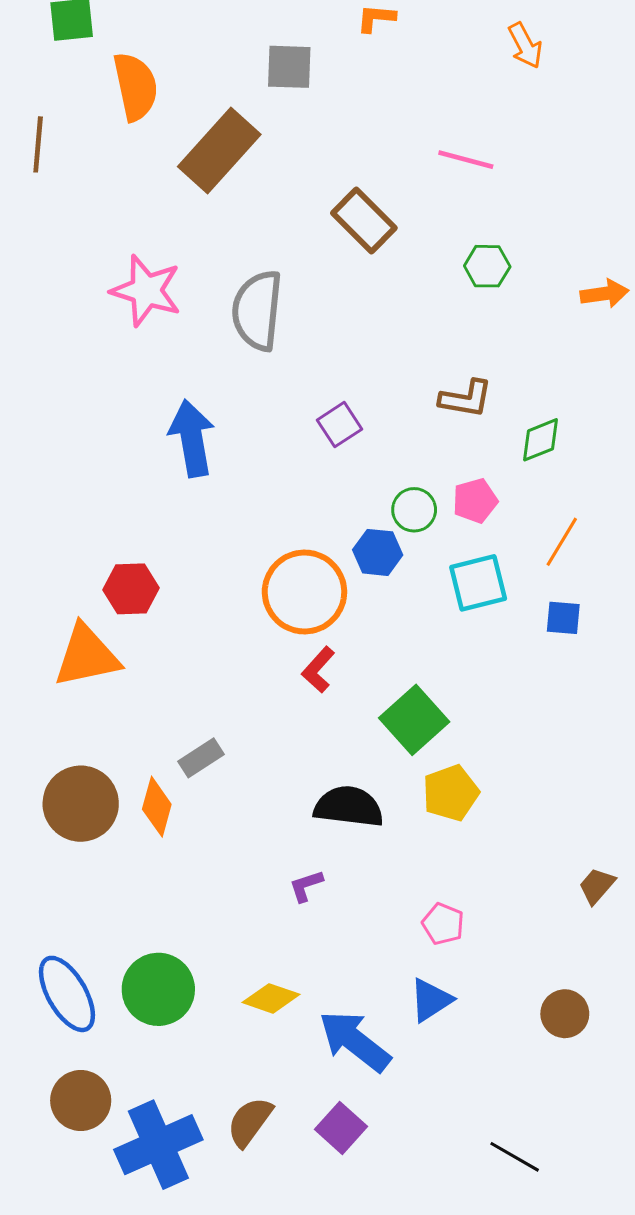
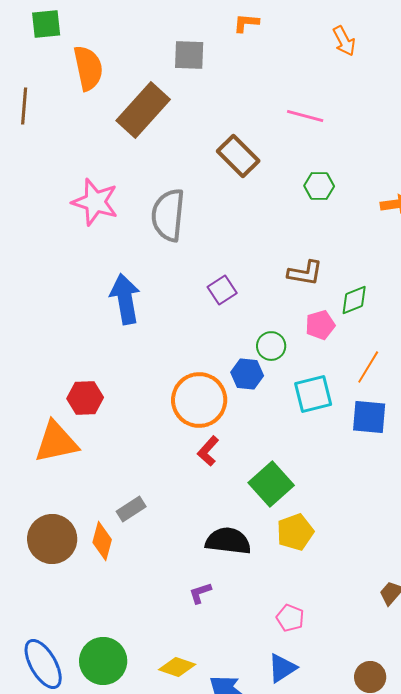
pink pentagon: (475, 501) -> (320, 325), moved
blue square: (563, 618) -> (369, 417), size x1.5

